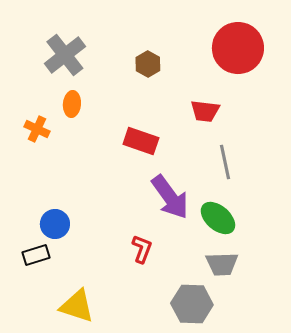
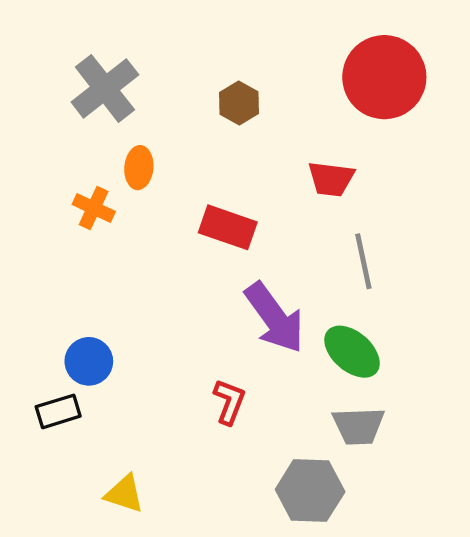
orange ellipse: (72, 104) -> (139, 168), moved
orange cross: (37, 129) -> (94, 208), moved
yellow triangle: (77, 306) -> (124, 494), size x0.7

